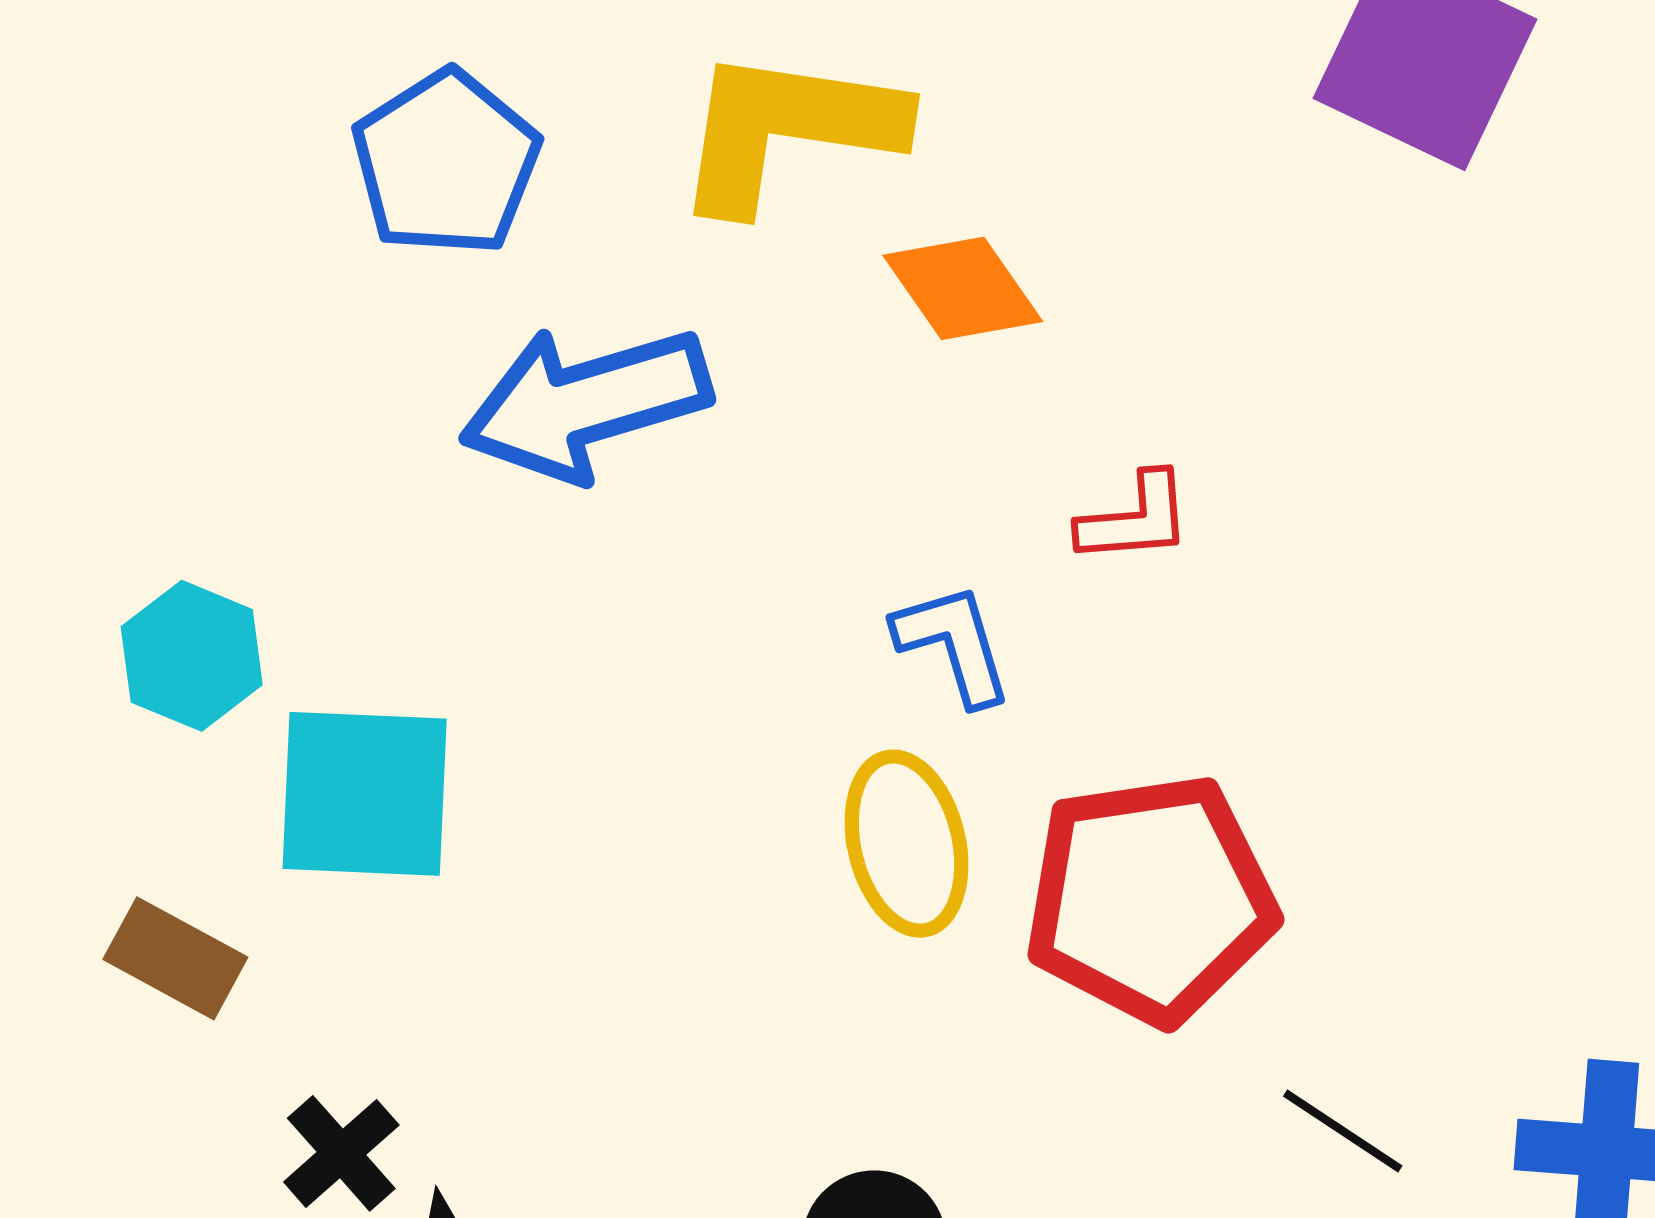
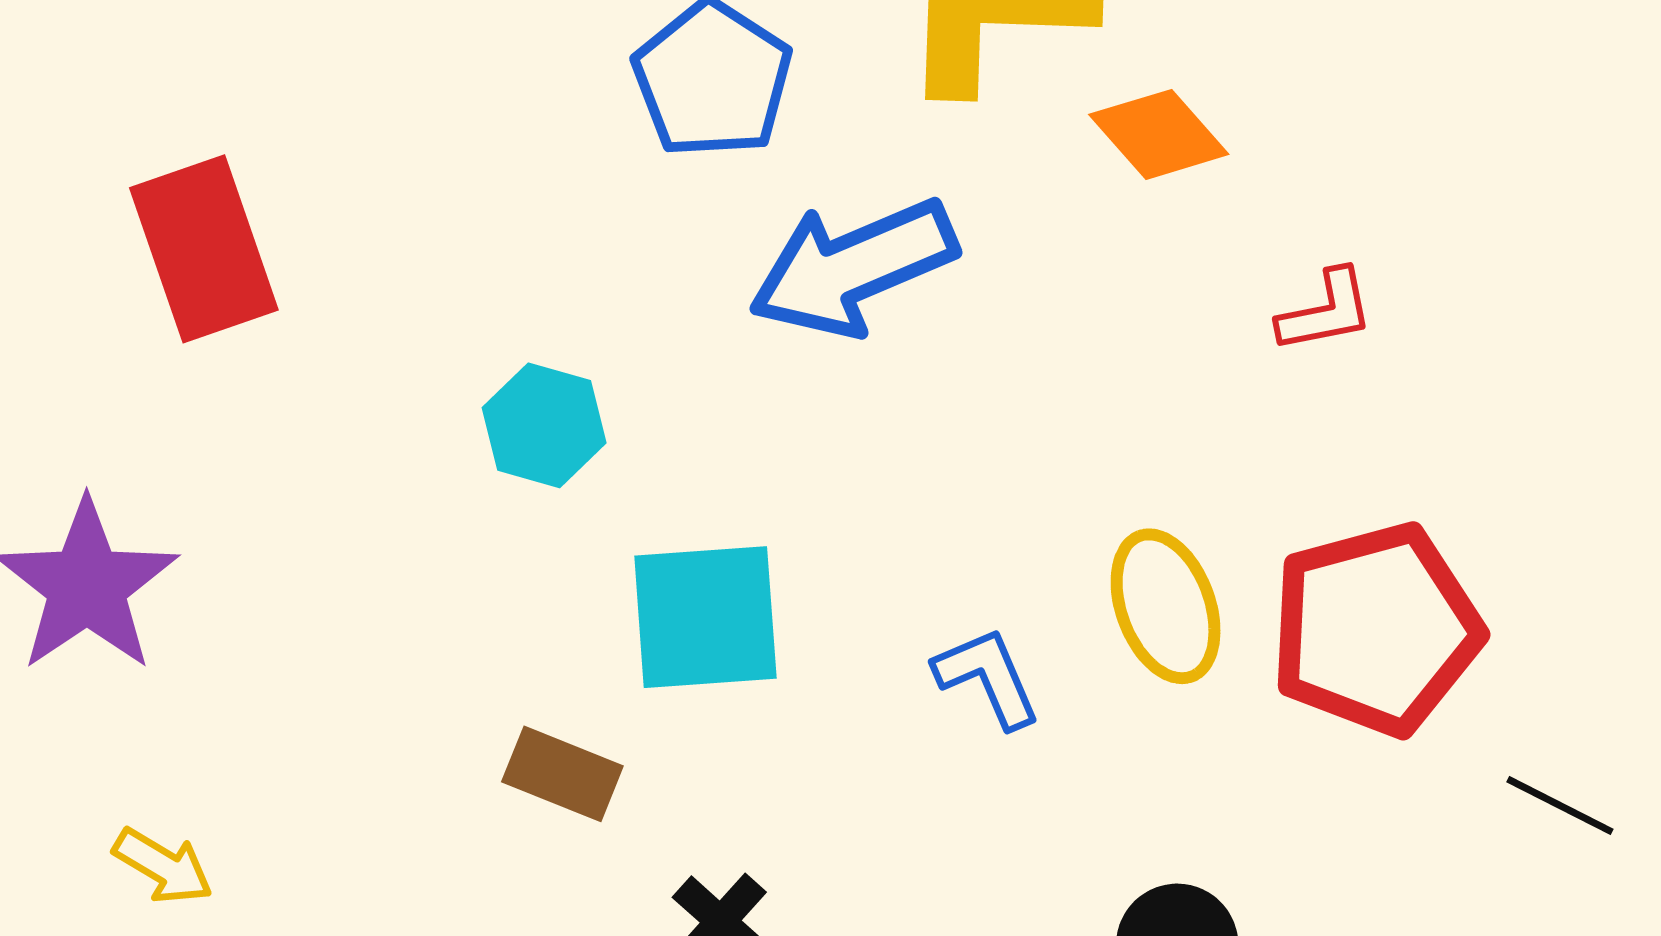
blue L-shape: (953, 644) -> (988, 677), moved
cyan hexagon: (192, 656) -> (544, 425), moved

